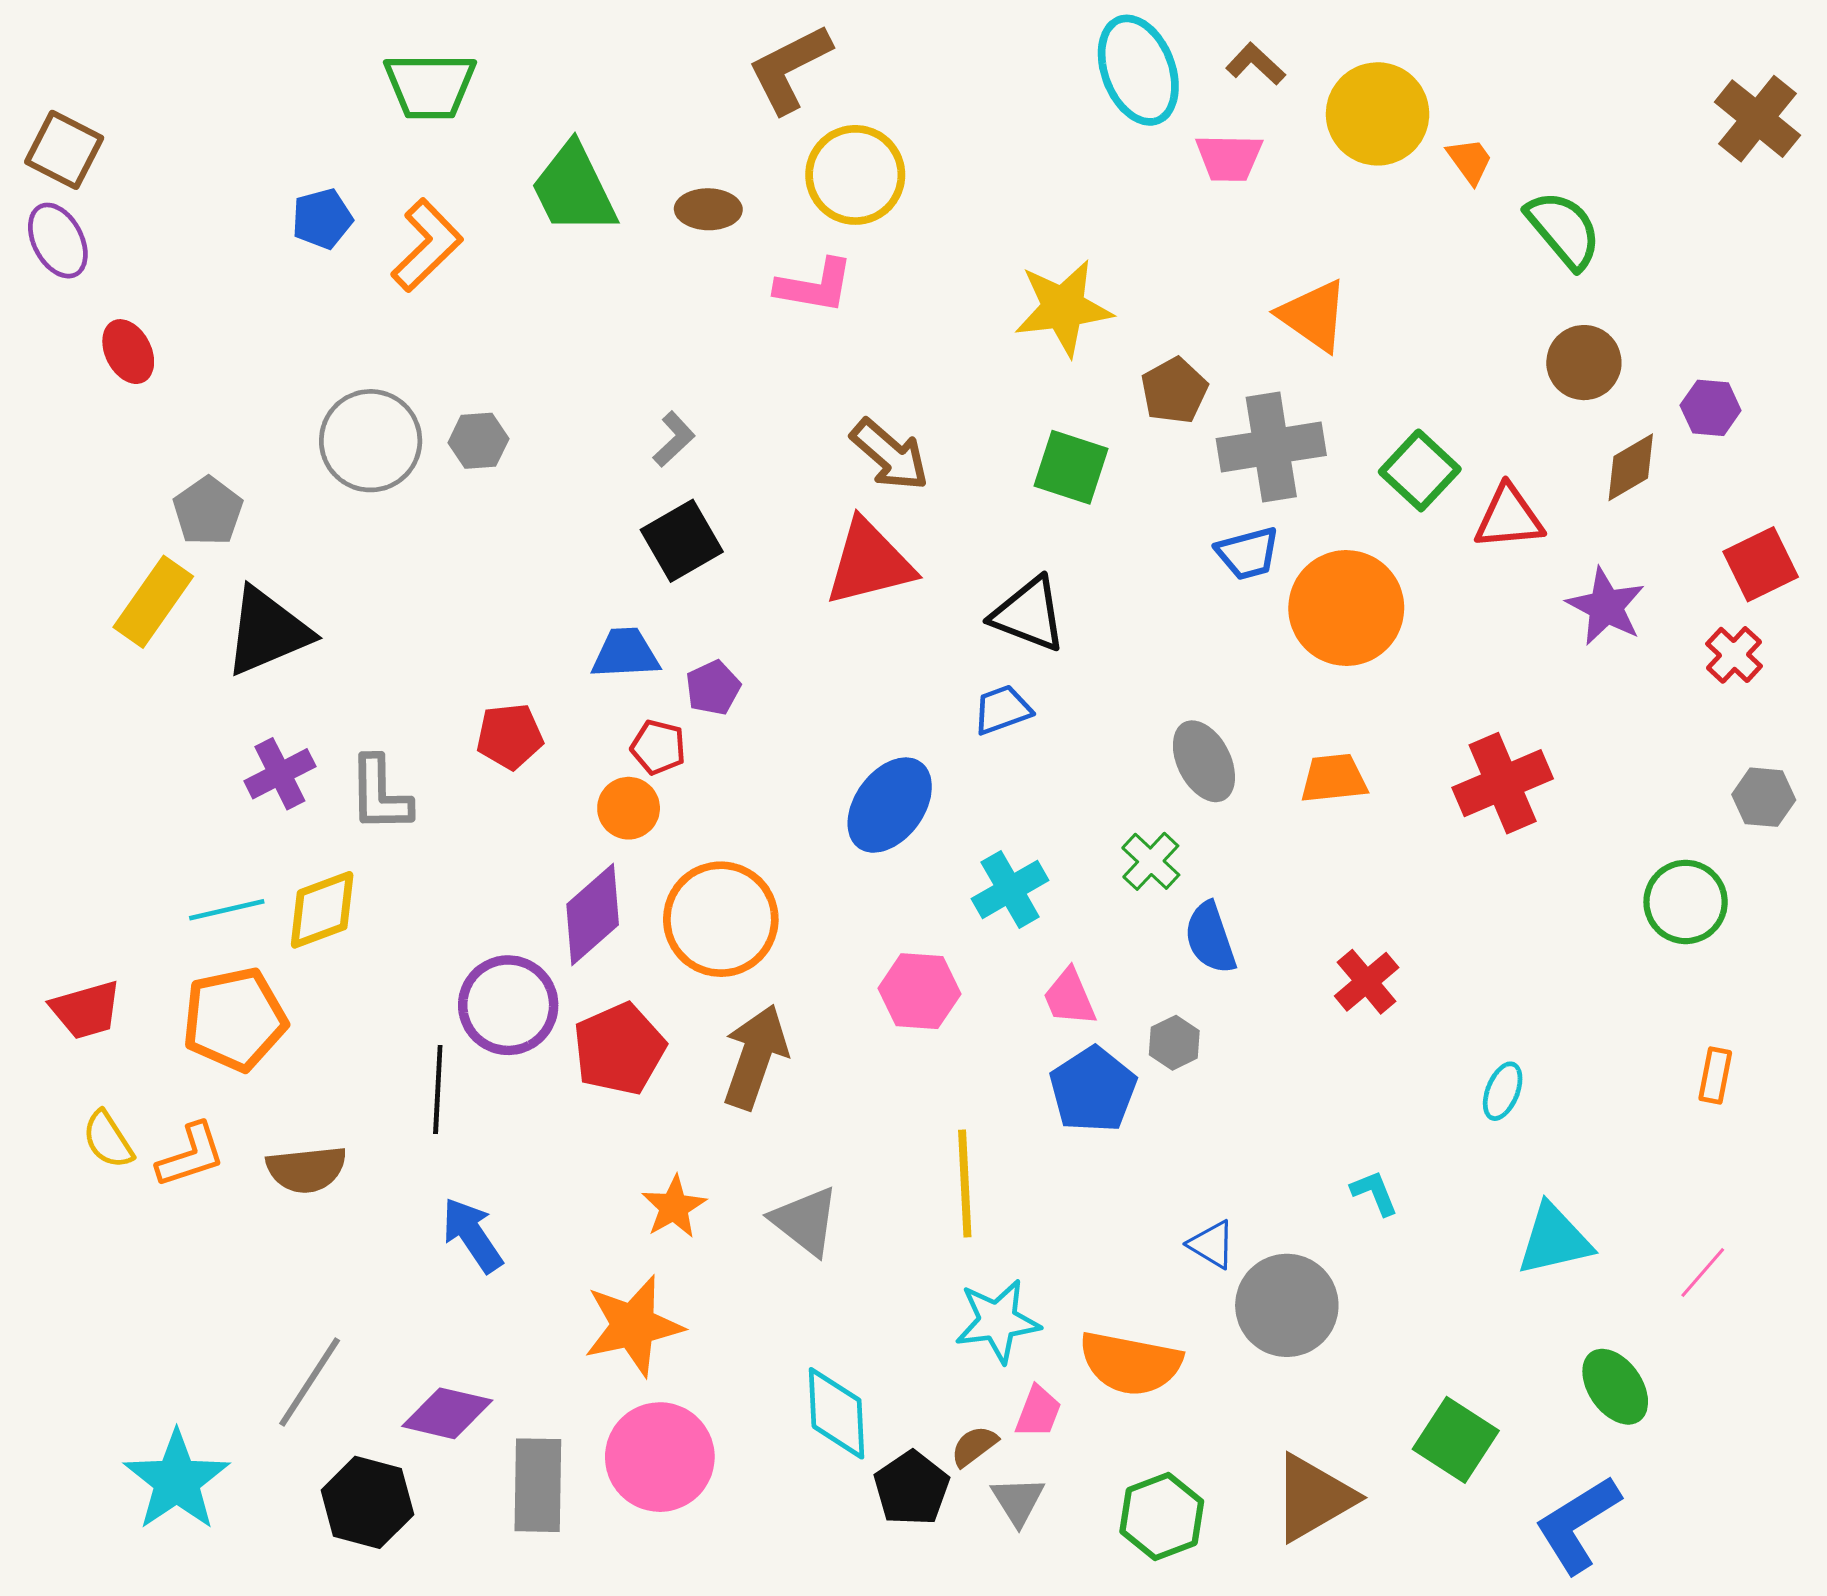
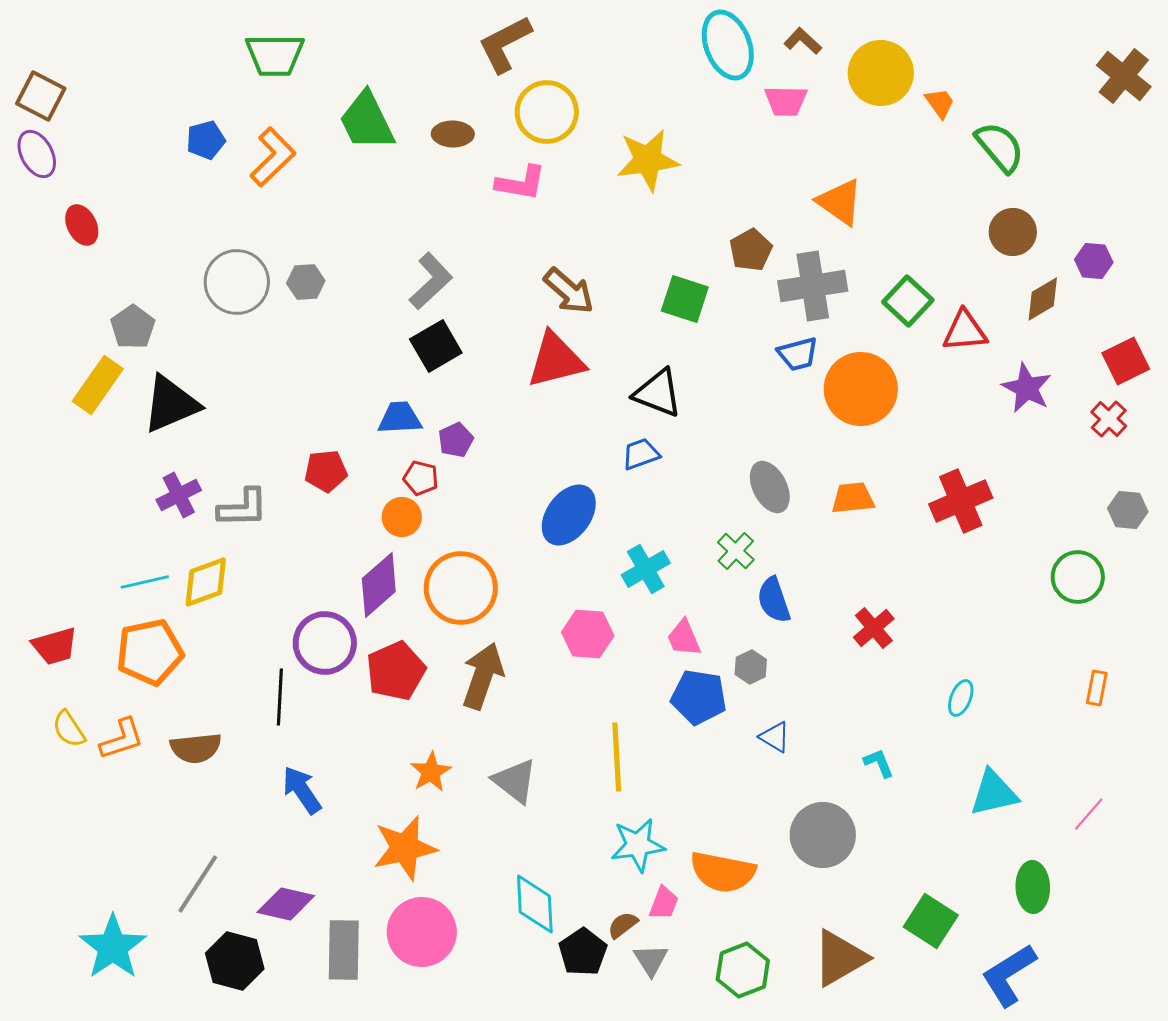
yellow star: (1063, 308) -> (648, 160), moved
gray L-shape: (674, 439) -> (431, 281), size x1.6
gray L-shape: (380, 794) -> (243, 508), turned -90
blue pentagon: (1093, 1090) -> (699, 697), turned -30
blue triangle: (1212, 1244) -> (775, 737), moved
green ellipse: (1615, 1387) -> (1033, 887), turned 33

